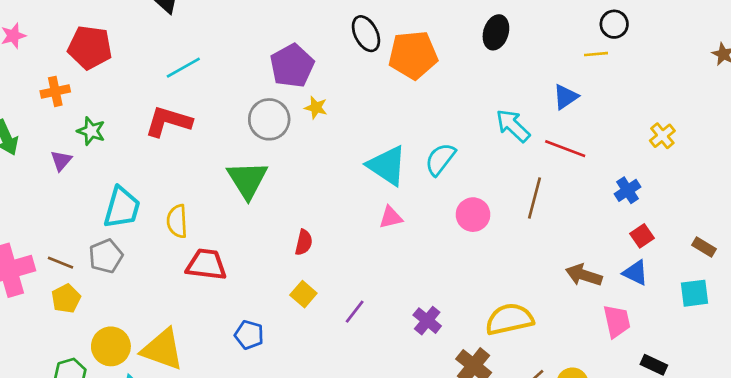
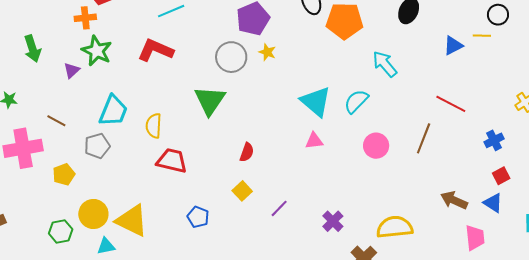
orange cross: (55, 91) -> (85, 18), moved
blue triangle: (565, 97) -> (453, 46), moved
cyan arrow: (513, 126) -> (385, 64), moved
green star: (91, 131) -> (97, 51), size x1.4
brown line: (61, 263) -> (56, 121), moved

